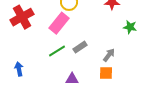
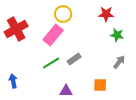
green star: (130, 27) -> (117, 35), moved
gray arrow: (109, 55) -> (119, 62), moved

